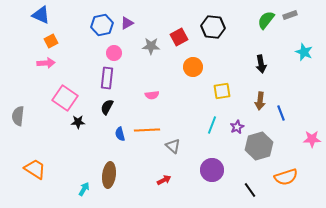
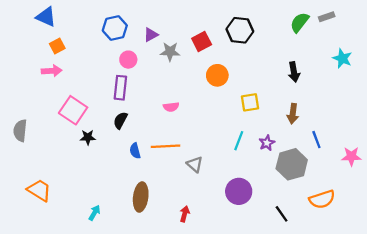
purple triangle: (127, 23) -> (151, 35), moved
blue line: (281, 113) -> (316, 140), moved
brown ellipse: (109, 175) -> (141, 197), moved
red arrow: (164, 180) -> (185, 214), moved, turned -48

